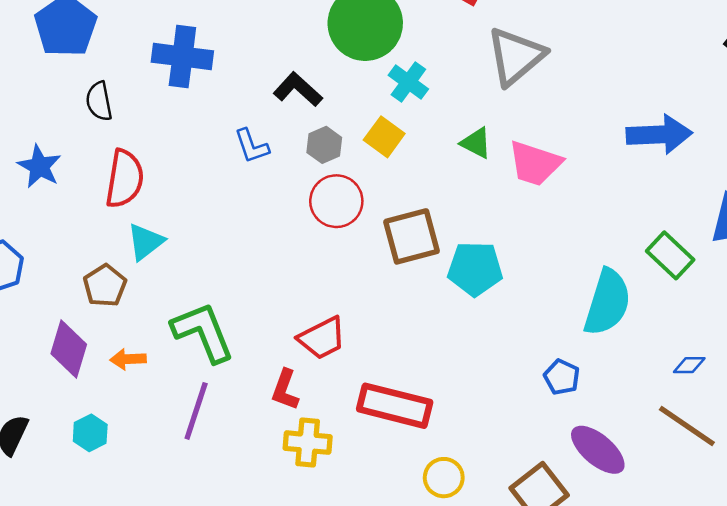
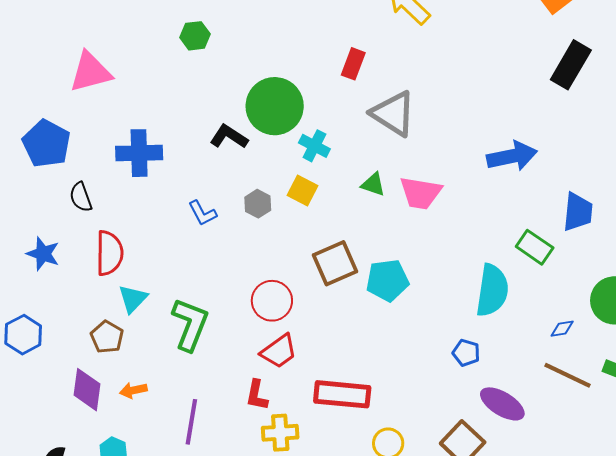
gray triangle: (516, 56) -> (393, 114), turned -39
black L-shape: (298, 89) -> (229, 137), moved
red circle: (336, 201) -> (272, 301), moved
green L-shape: (203, 332) -> (190, 324), moved, turned 52

